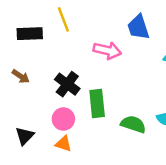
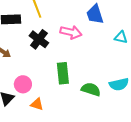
black cross: (67, 84) -> (39, 39), moved
pink circle: (63, 119) -> (23, 84), moved

